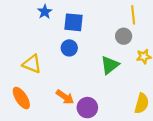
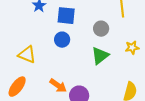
gray circle: (124, 36) -> (101, 29), moved
orange ellipse: (21, 98) -> (17, 87), turned 70

